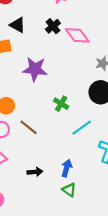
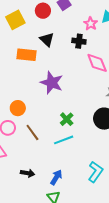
black cross: (53, 26) -> (79, 41), moved, turned 32
cyan line: (82, 128) -> (64, 140), moved

